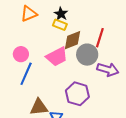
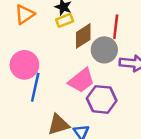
yellow rectangle: (60, 25) -> (65, 20), turned -32
pink circle: (21, 54) -> (24, 65), size x1.5
pink trapezoid: (57, 57) -> (81, 80), moved

